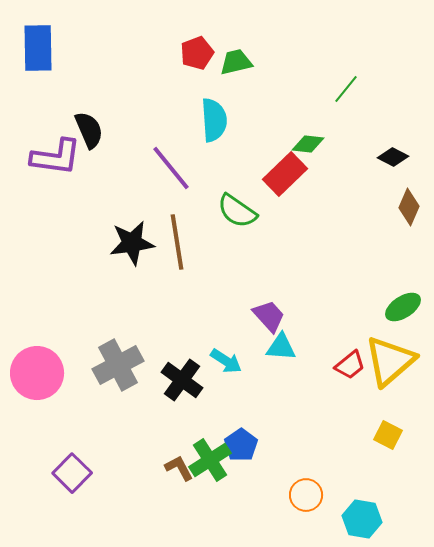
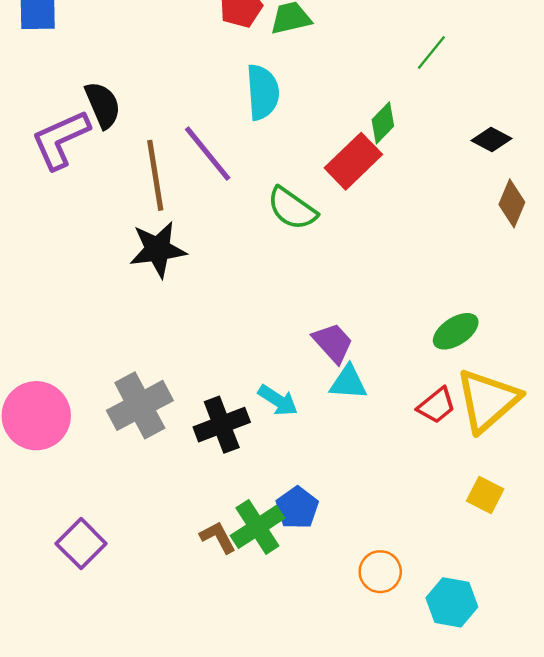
green diamond: (308, 144) -> (383, 123), turned -52
purple L-shape: (56, 157) -> (61, 139), turned 148
brown line: (177, 242) -> (155, 175), moved
green ellipse: (403, 307) -> (456, 331), moved
black cross: (182, 380) -> (222, 425), turned 33

